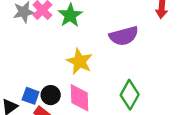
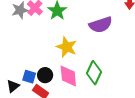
green diamond: (130, 95) -> (94, 73), moved

